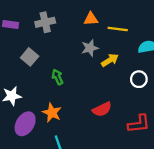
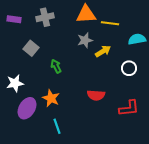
orange triangle: (91, 19) -> (86, 14), size x1.5
red semicircle: (102, 109) -> (96, 95), turned 30

